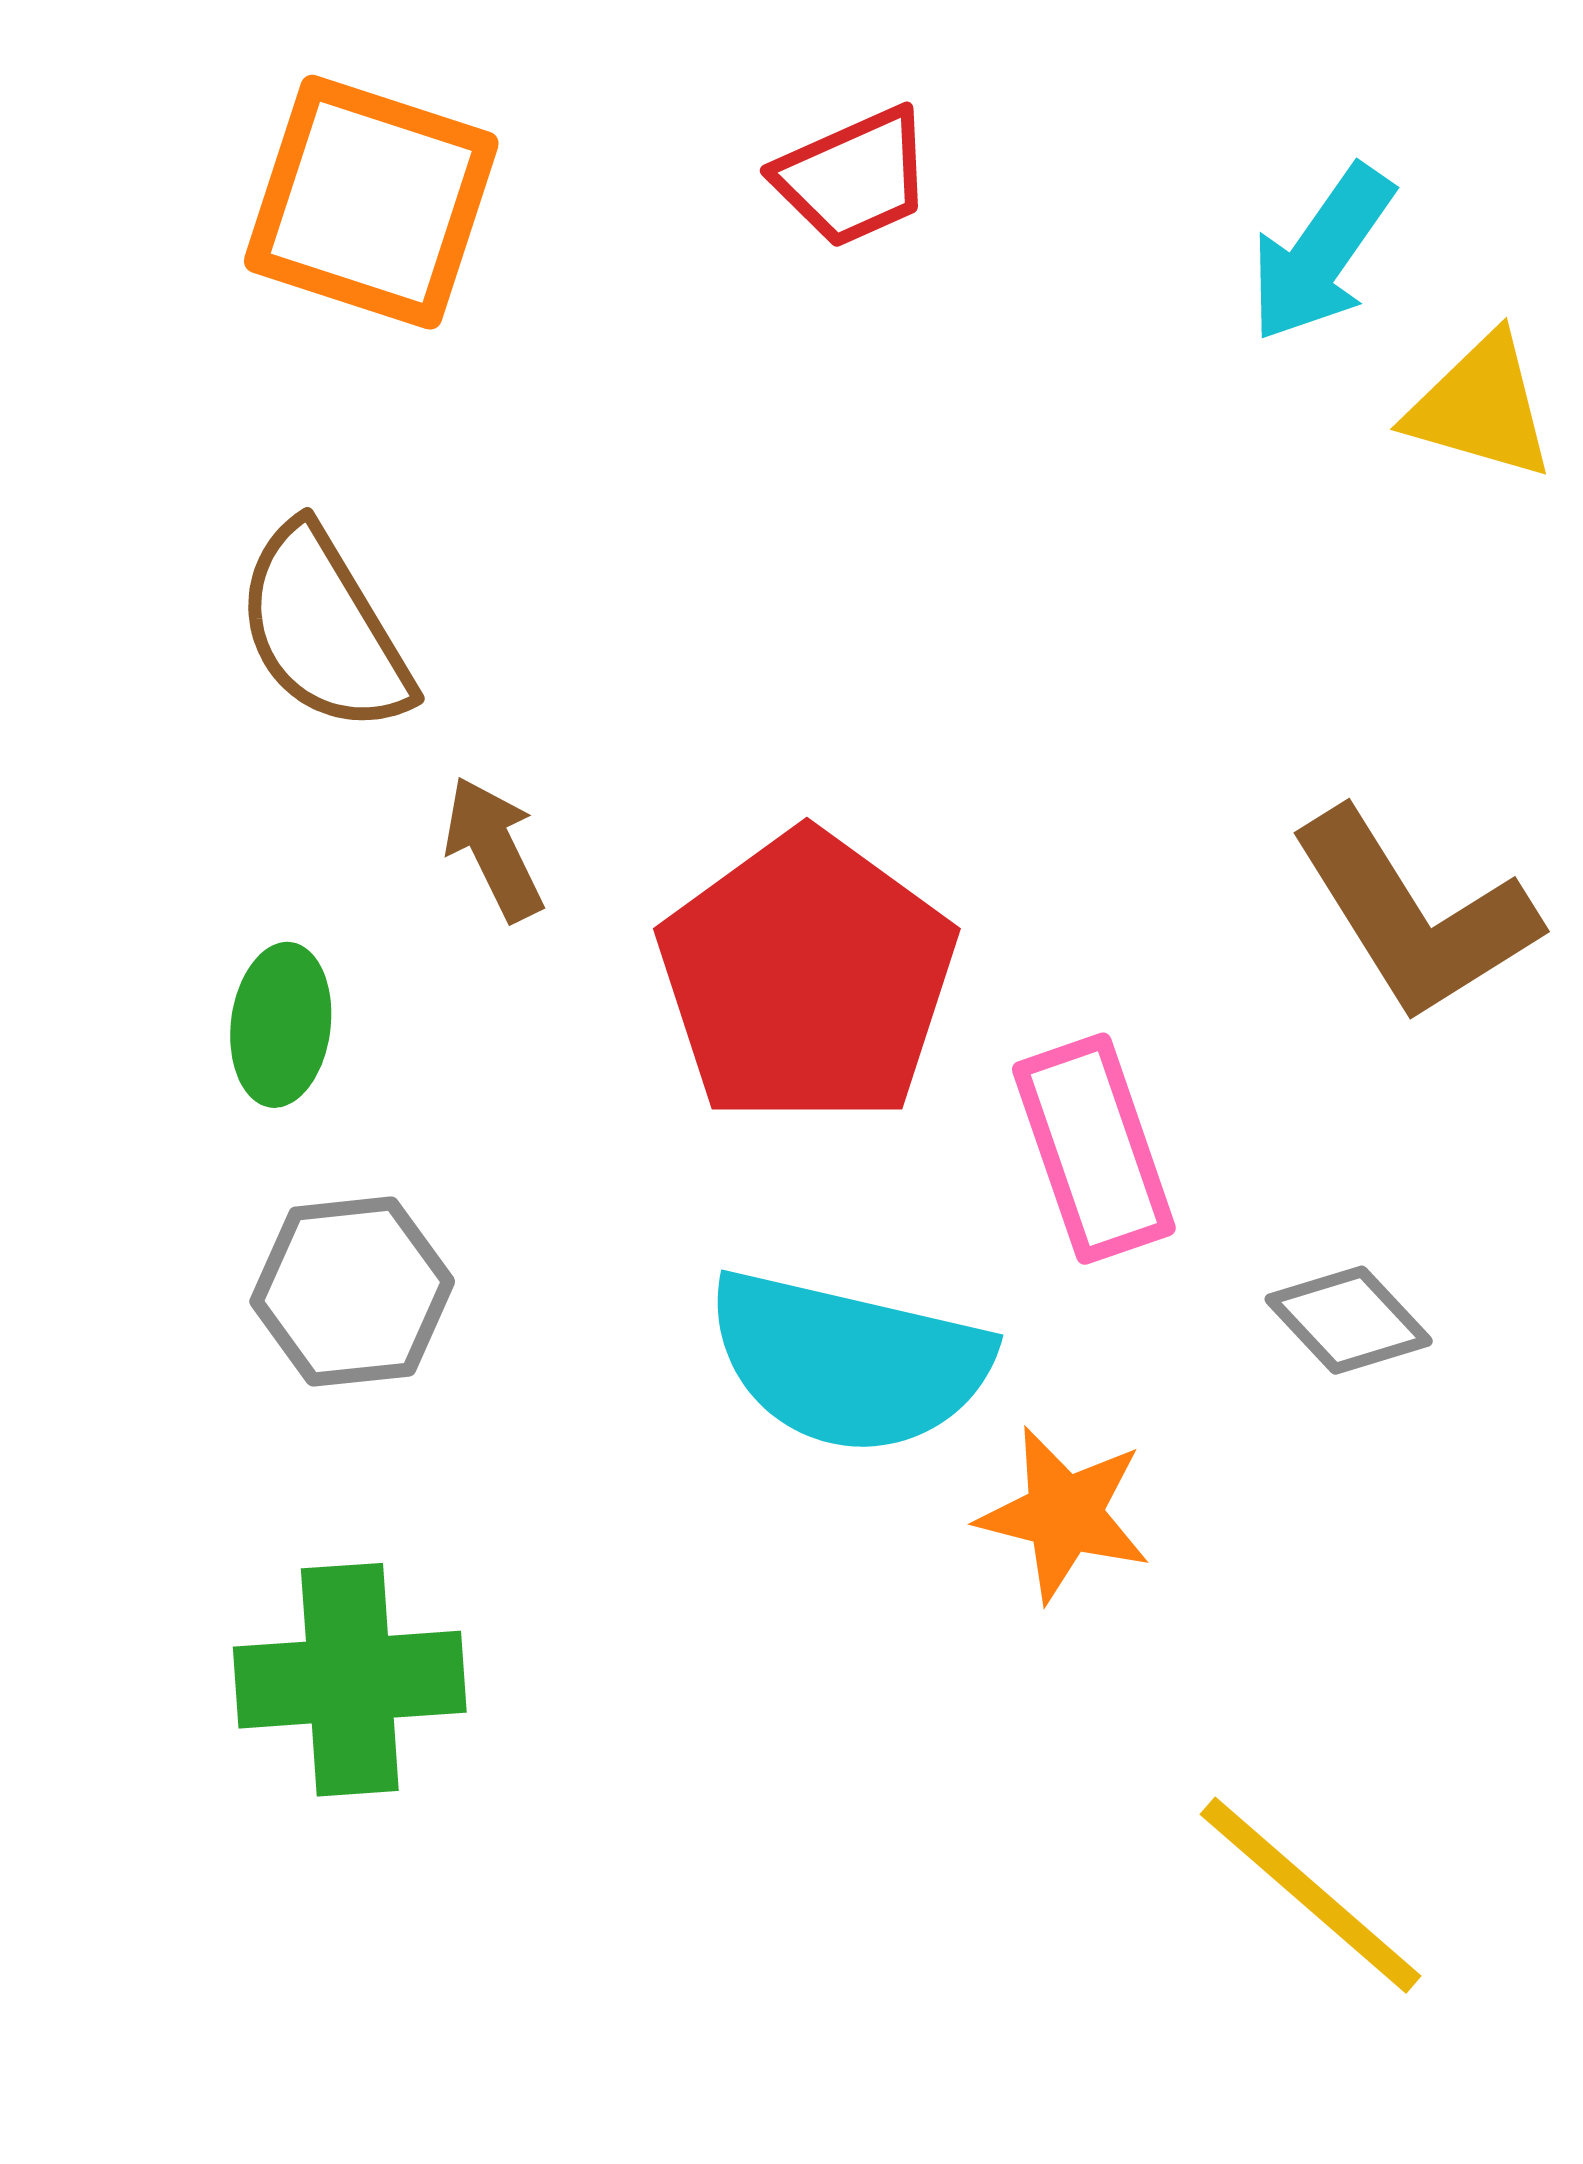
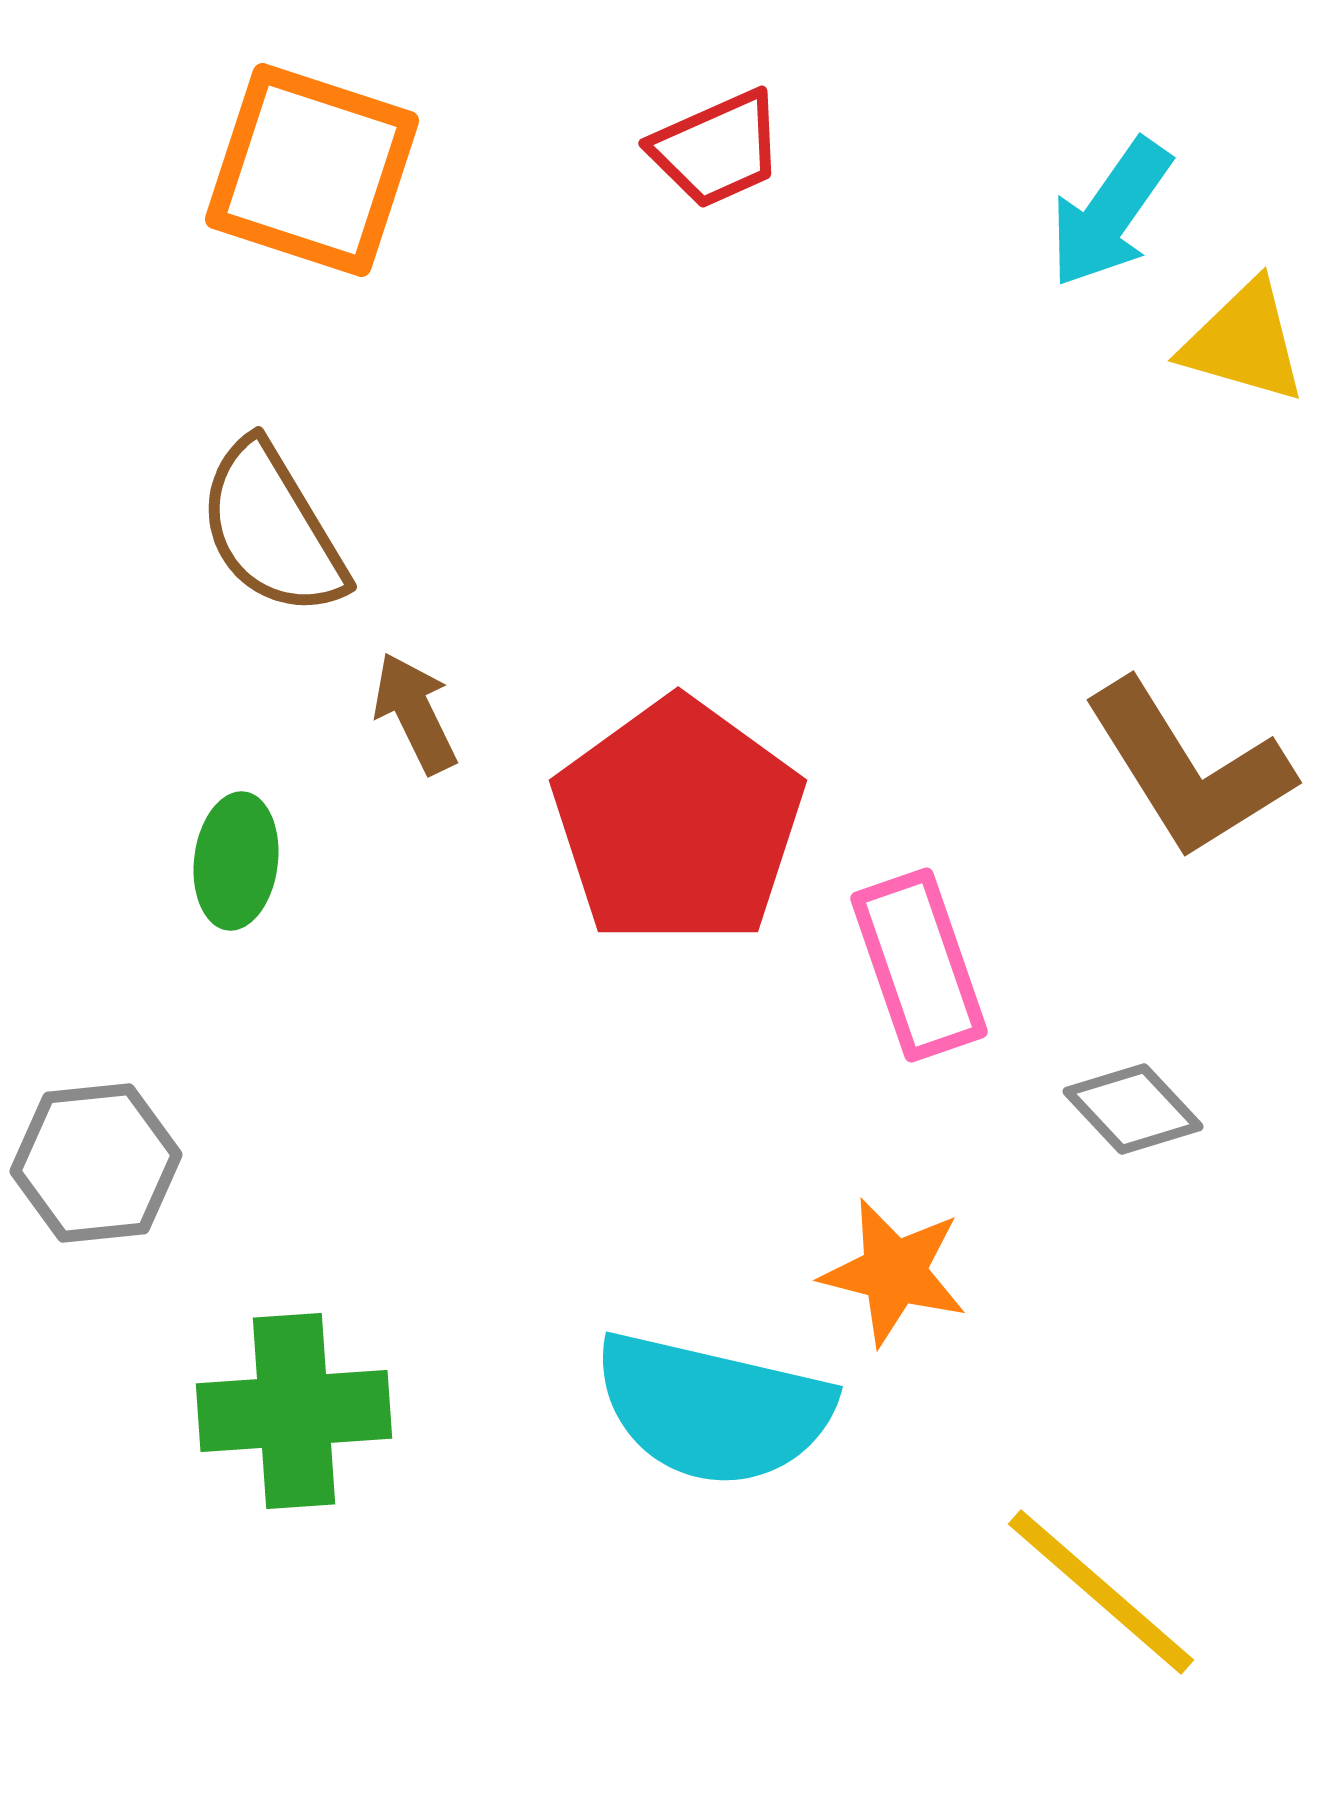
gray hexagon: (352, 1292) -> (96, 1163), moved
cyan semicircle: (849, 1362) -> (713, 1409), moved

